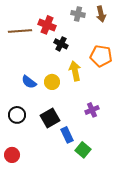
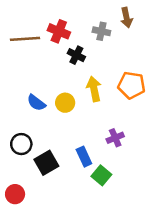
gray cross: (78, 14) -> (101, 31), moved
orange pentagon: (101, 56) -> (131, 85), moved
black square: (50, 118) -> (46, 163), moved
blue rectangle: (67, 135) -> (84, 157), moved
green square: (83, 150) -> (101, 175), moved

